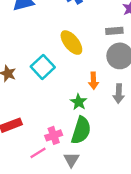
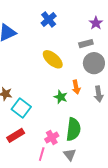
cyan square: (43, 67) -> (21, 108), moved
green star: (79, 102) -> (61, 97), moved
pink line: (38, 153) -> (42, 154), turned -32

